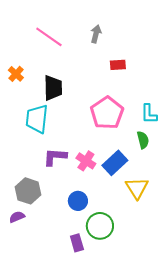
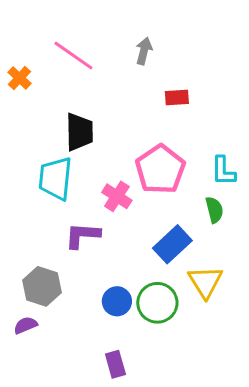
orange cross: (16, 74) -> (19, 78), moved
pink cross: (86, 161) -> (117, 196), moved
green circle: (100, 226) -> (157, 303), moved

